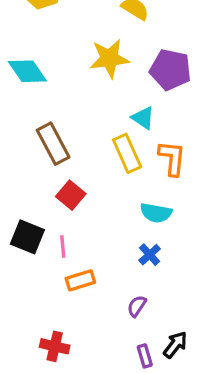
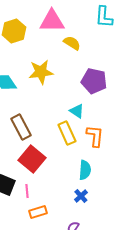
yellow star: (109, 58) -> (41, 72), moved
red square: (71, 195) -> (32, 159), size x1.5
cyan semicircle: (156, 213) -> (85, 170), turned -96

